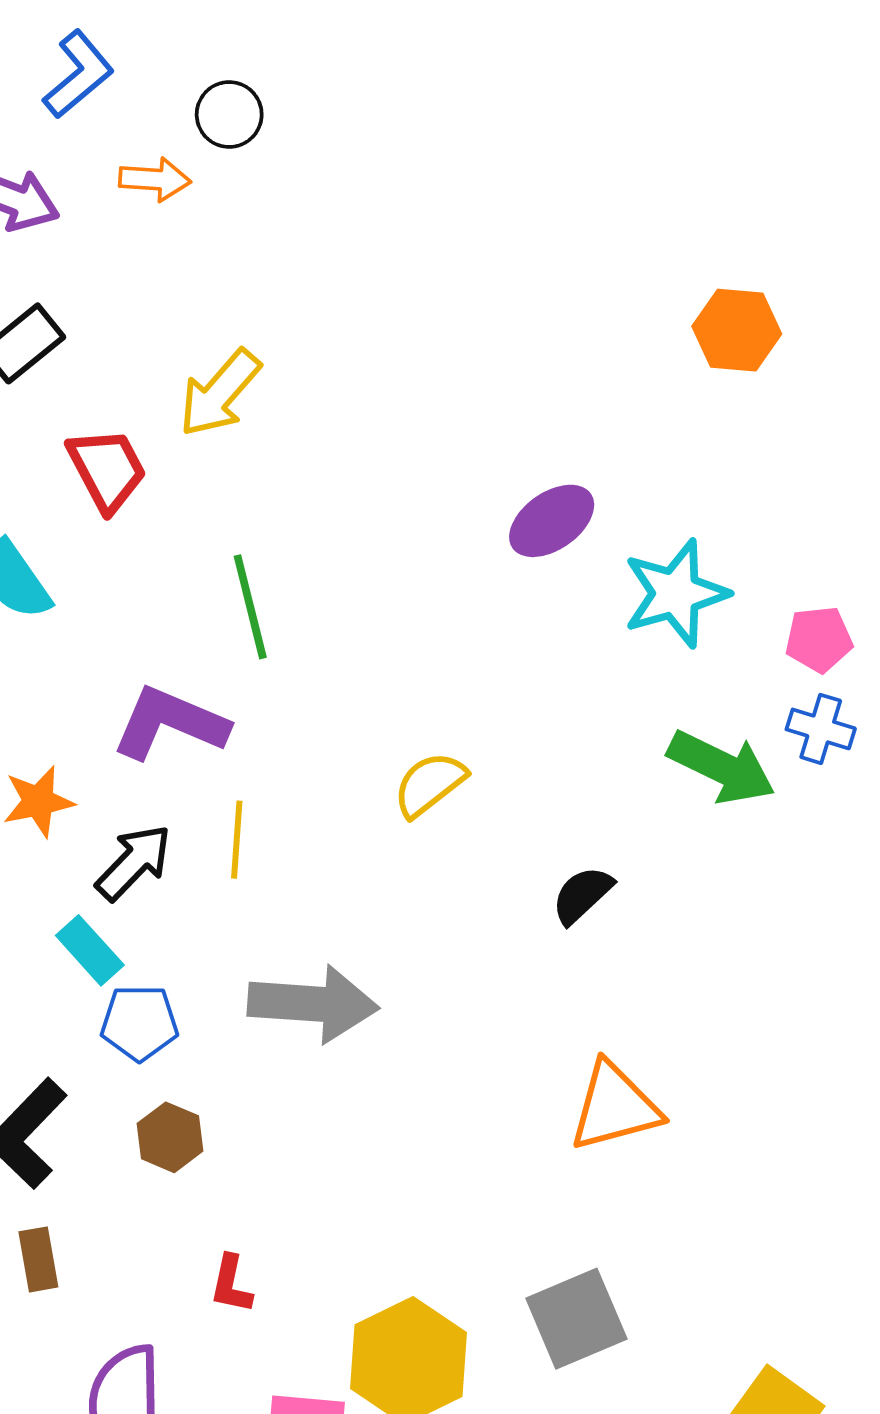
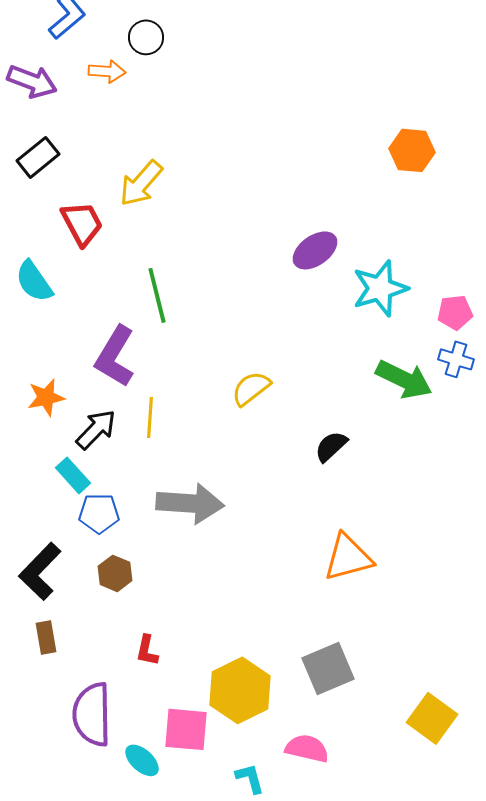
purple L-shape: (170, 723) -> (115, 356), turned -82

